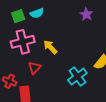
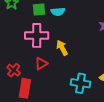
cyan cross: (77, 77) -> (80, 83), turned 30

